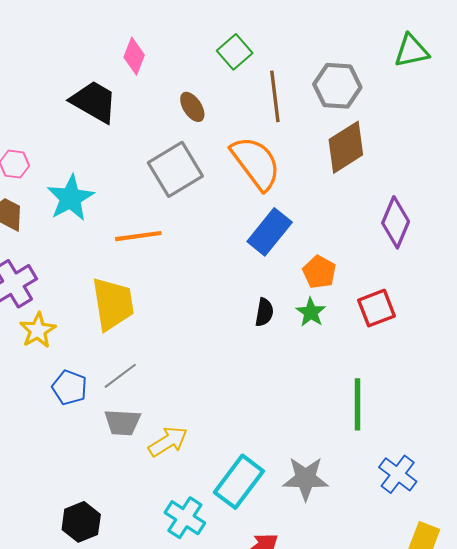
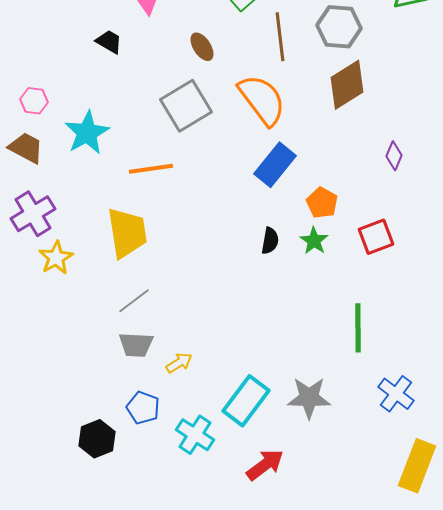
black trapezoid: (94, 102) -> (109, 42), size x0.6
purple diamond: (396, 222) -> (394, 156), size x0.6
blue pentagon: (69, 387) -> (143, 408), moved
yellow arrow: (168, 441) -> (179, 363), size x0.7

